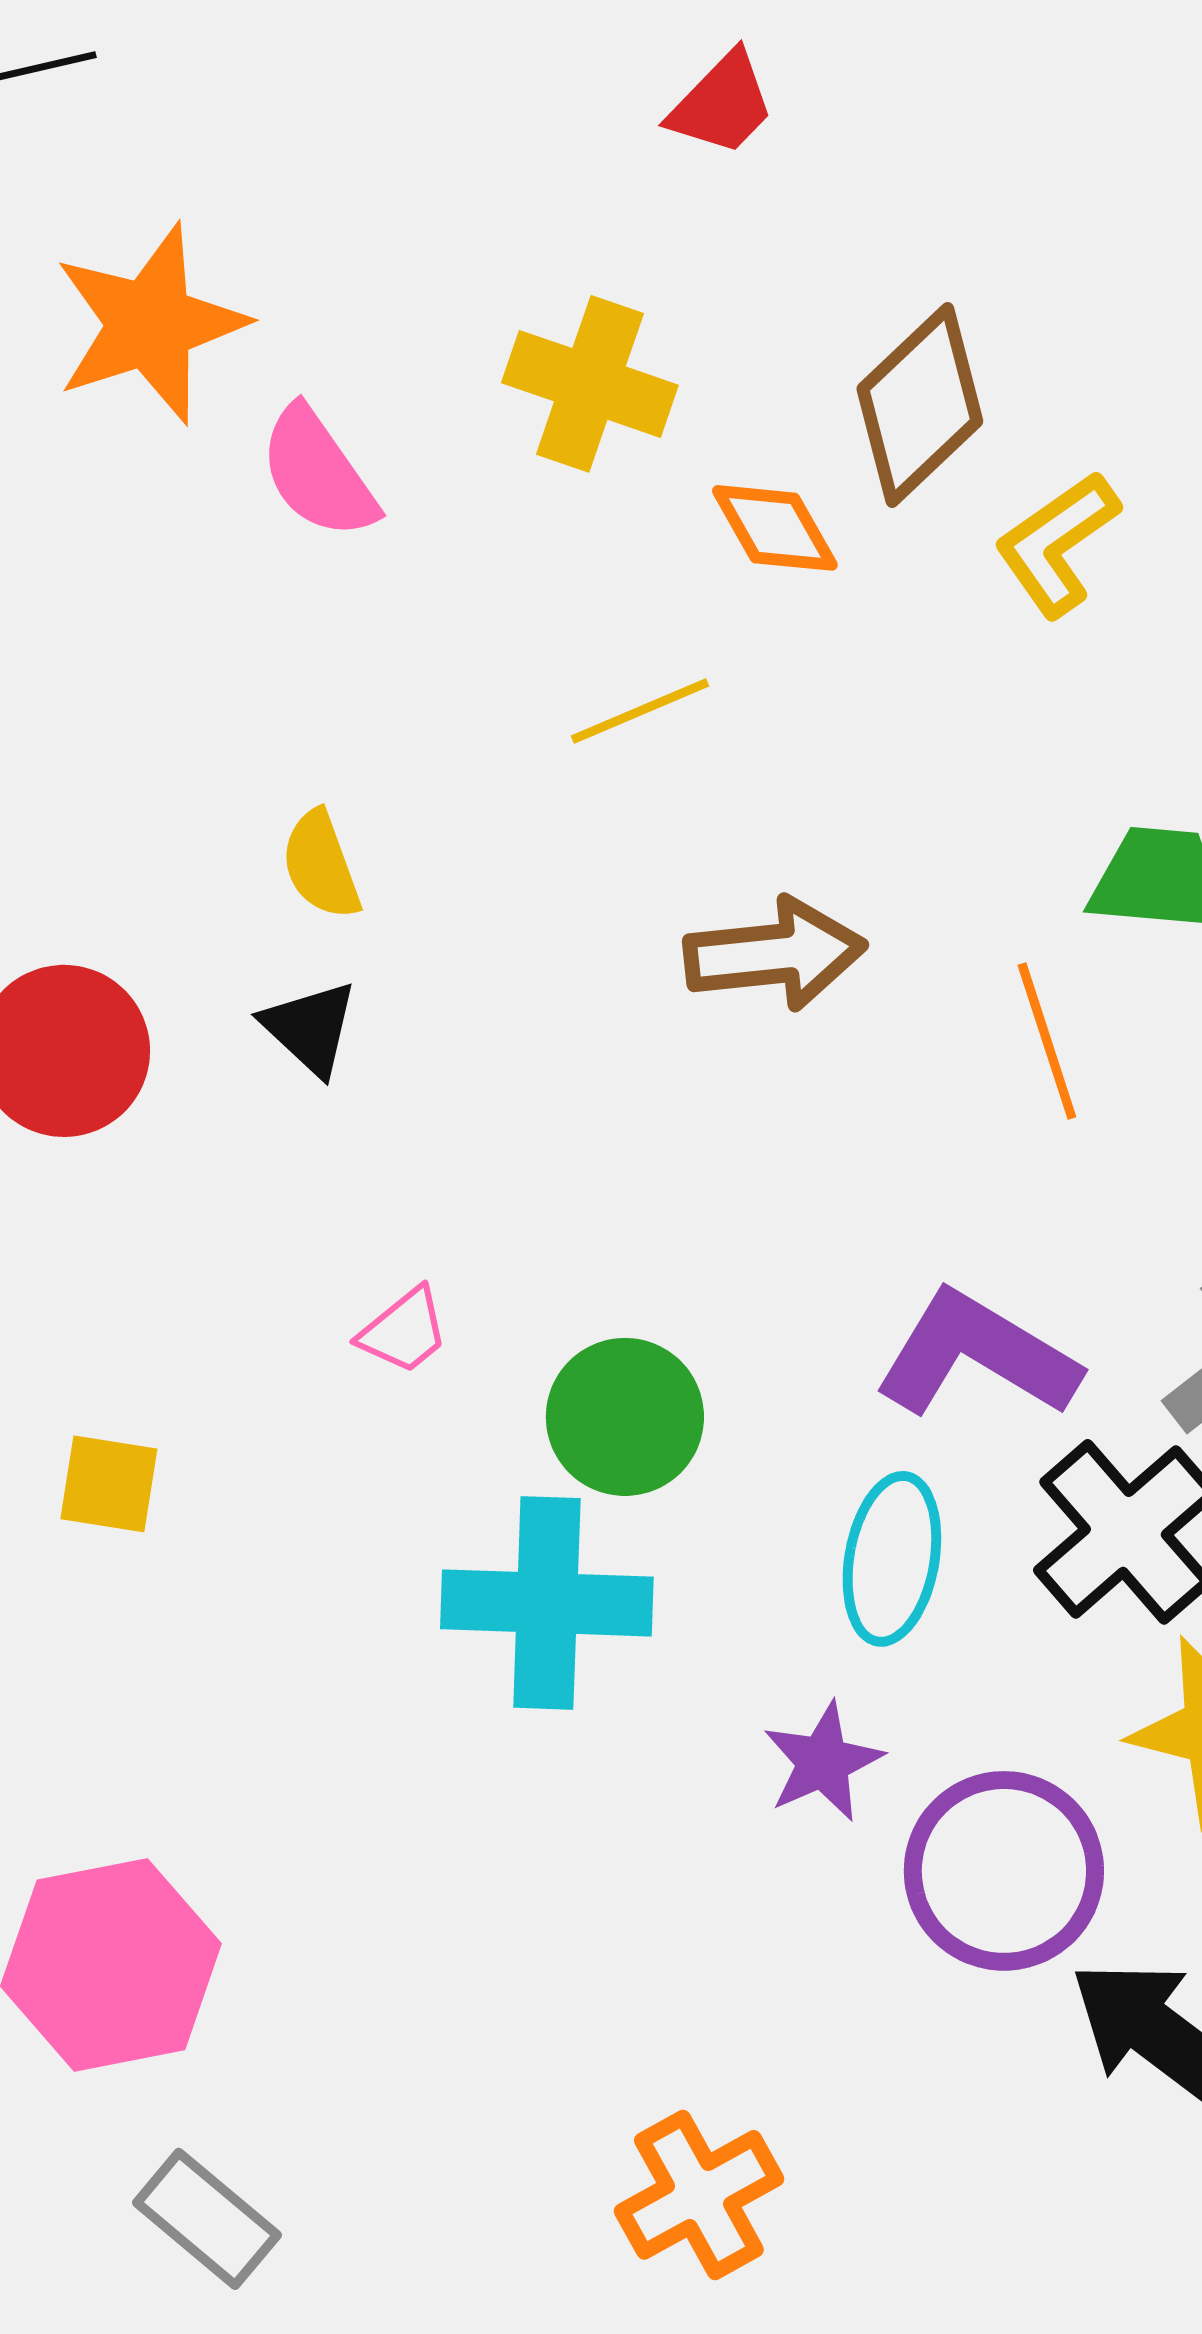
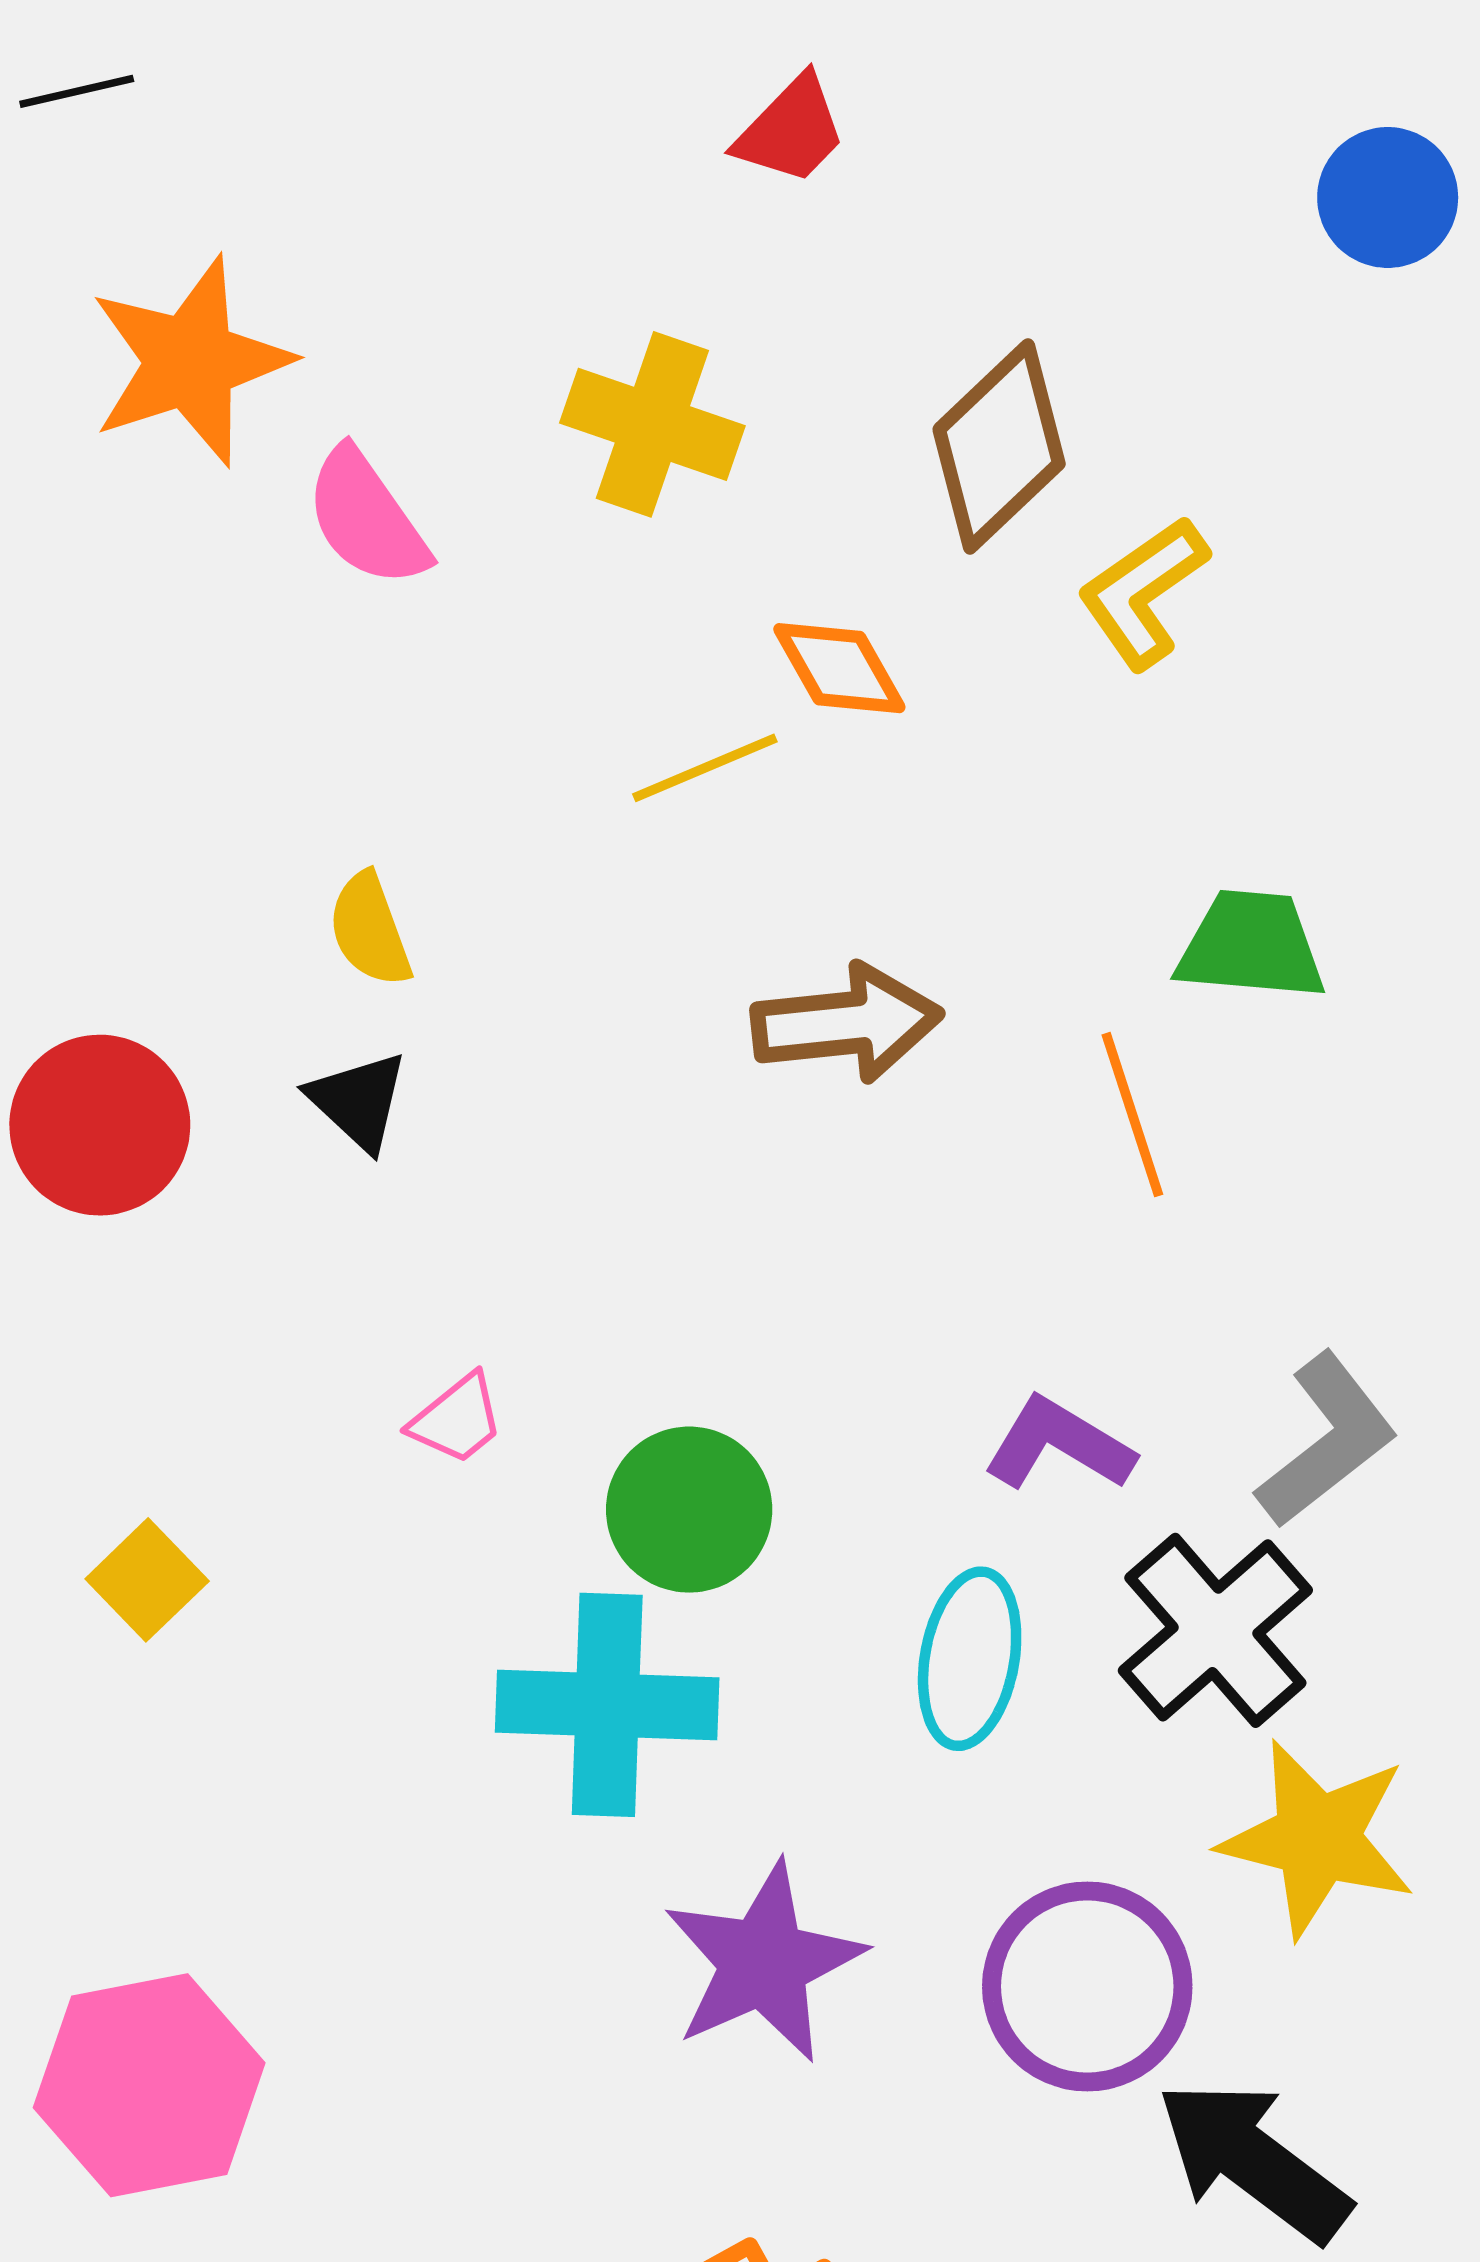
orange diamond: (775, 528) -> (839, 668), moved
purple L-shape: (977, 1355) -> (1059, 1444), size x0.7
yellow square: (109, 1484) -> (147, 1580), turned 37
purple star: (823, 1762) -> (764, 1962), moved, size x1.6

